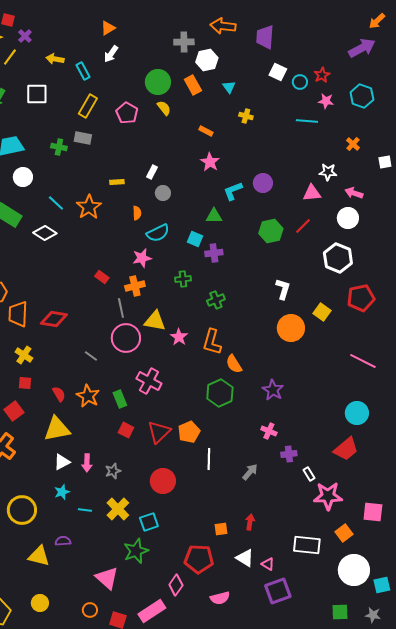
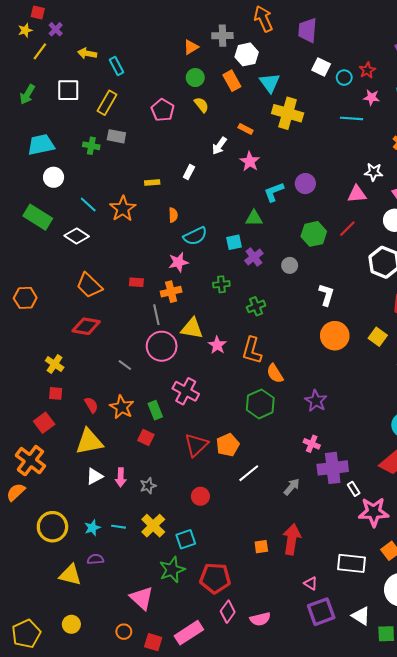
orange arrow: (223, 26) -> (263, 19), turned 60
orange triangle: (108, 28) -> (191, 47), moved
white arrow: (111, 54) -> (219, 146), moved
green circle: (158, 82) -> (195, 78), size x0.7
cyan triangle: (229, 87) -> (270, 83), size x1.5
yellow rectangle: (88, 106) -> (107, 103), moved
yellow cross: (246, 116) -> (288, 113), size x2.0
gray circle: (163, 193) -> (290, 265), moved
cyan square: (195, 239) -> (234, 242), turned -35
purple cross: (214, 253) -> (254, 257), turned -30
red rectangle: (102, 277) -> (136, 282), turned -32
yellow square: (322, 312) -> (378, 337), moved
orange trapezoid: (18, 314) -> (89, 285), moved, turned -48
red square: (126, 430) -> (146, 437), moved
purple cross: (289, 454) -> (333, 468), size x1.8
white line: (209, 459) -> (249, 473), turned 50
red circle: (163, 481) -> (200, 496), size x0.7
cyan star: (62, 492) -> (92, 528), moved
red arrow: (250, 522) -> (292, 539), size x1.8
white triangle: (245, 558) -> (361, 616), moved
red pentagon: (199, 559) -> (215, 578), moved
pink diamond: (176, 585) -> (228, 612), moved

